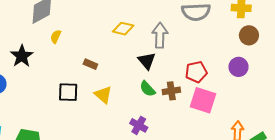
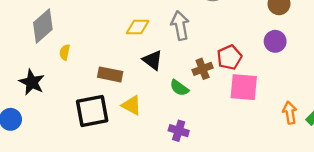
black triangle: (147, 61) -> (153, 60), moved
brown rectangle: (90, 64) -> (110, 74), size x1.5
brown cross: (171, 91) -> (203, 69), moved
black square: (68, 92) -> (92, 111), size x1.4

